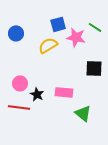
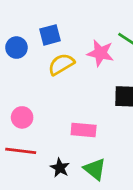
blue square: (58, 24) -> (50, 35), moved
black star: (37, 94) -> (60, 168), moved
green triangle: (83, 113) -> (95, 169), moved

